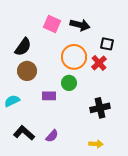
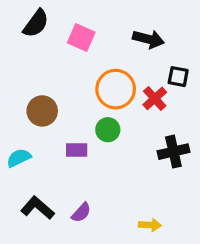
black arrow: (80, 25) -> (148, 39), moved
black square: (107, 44) -> (178, 77), moved
black semicircle: (23, 47) -> (36, 23), moved
black cross: (100, 108) -> (173, 152), moved

